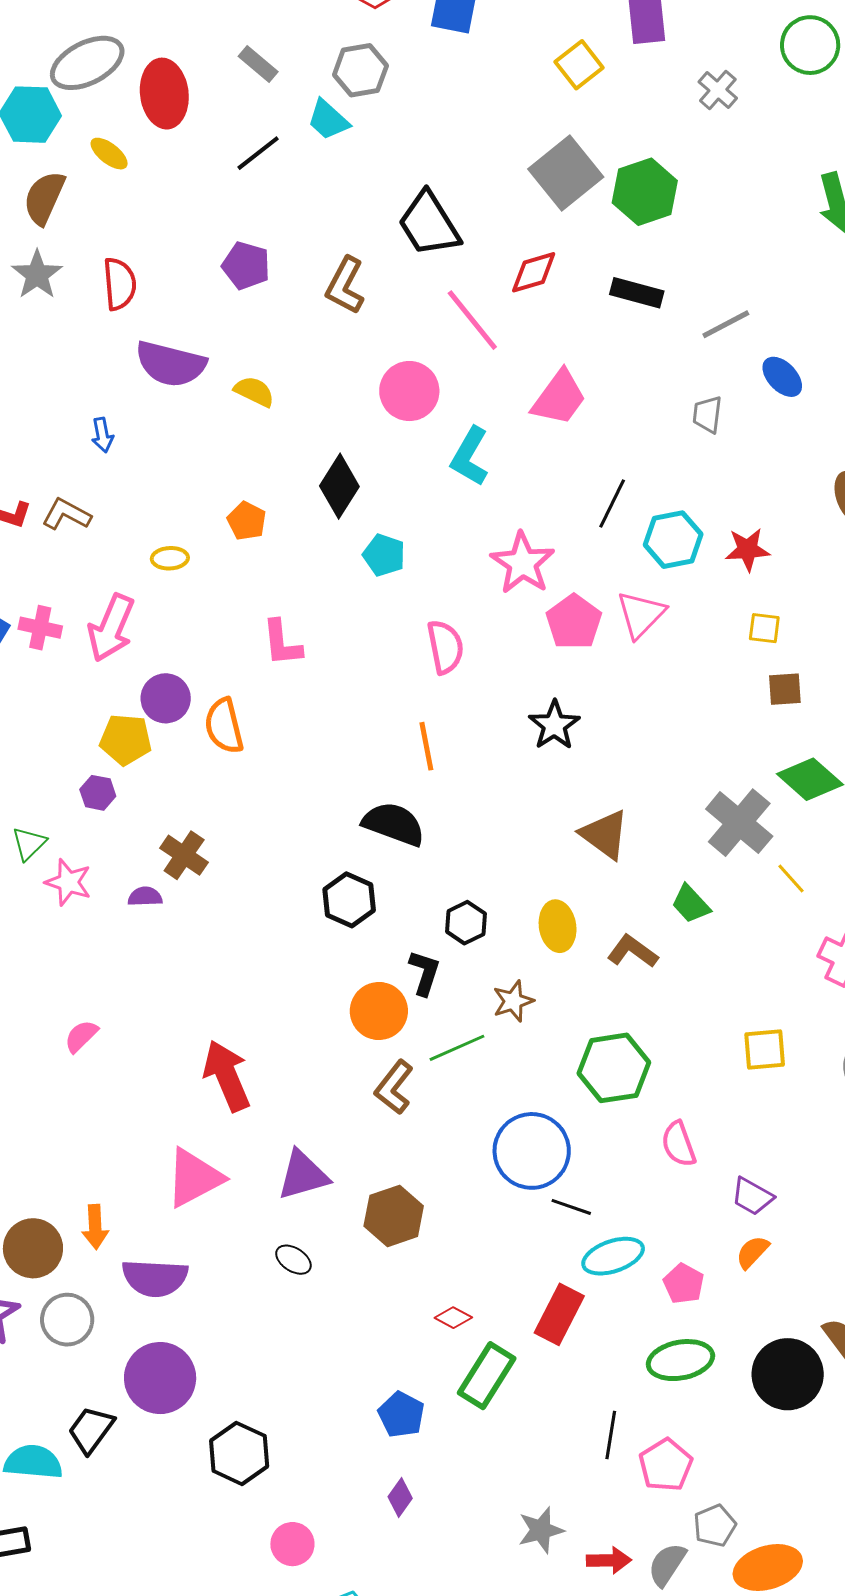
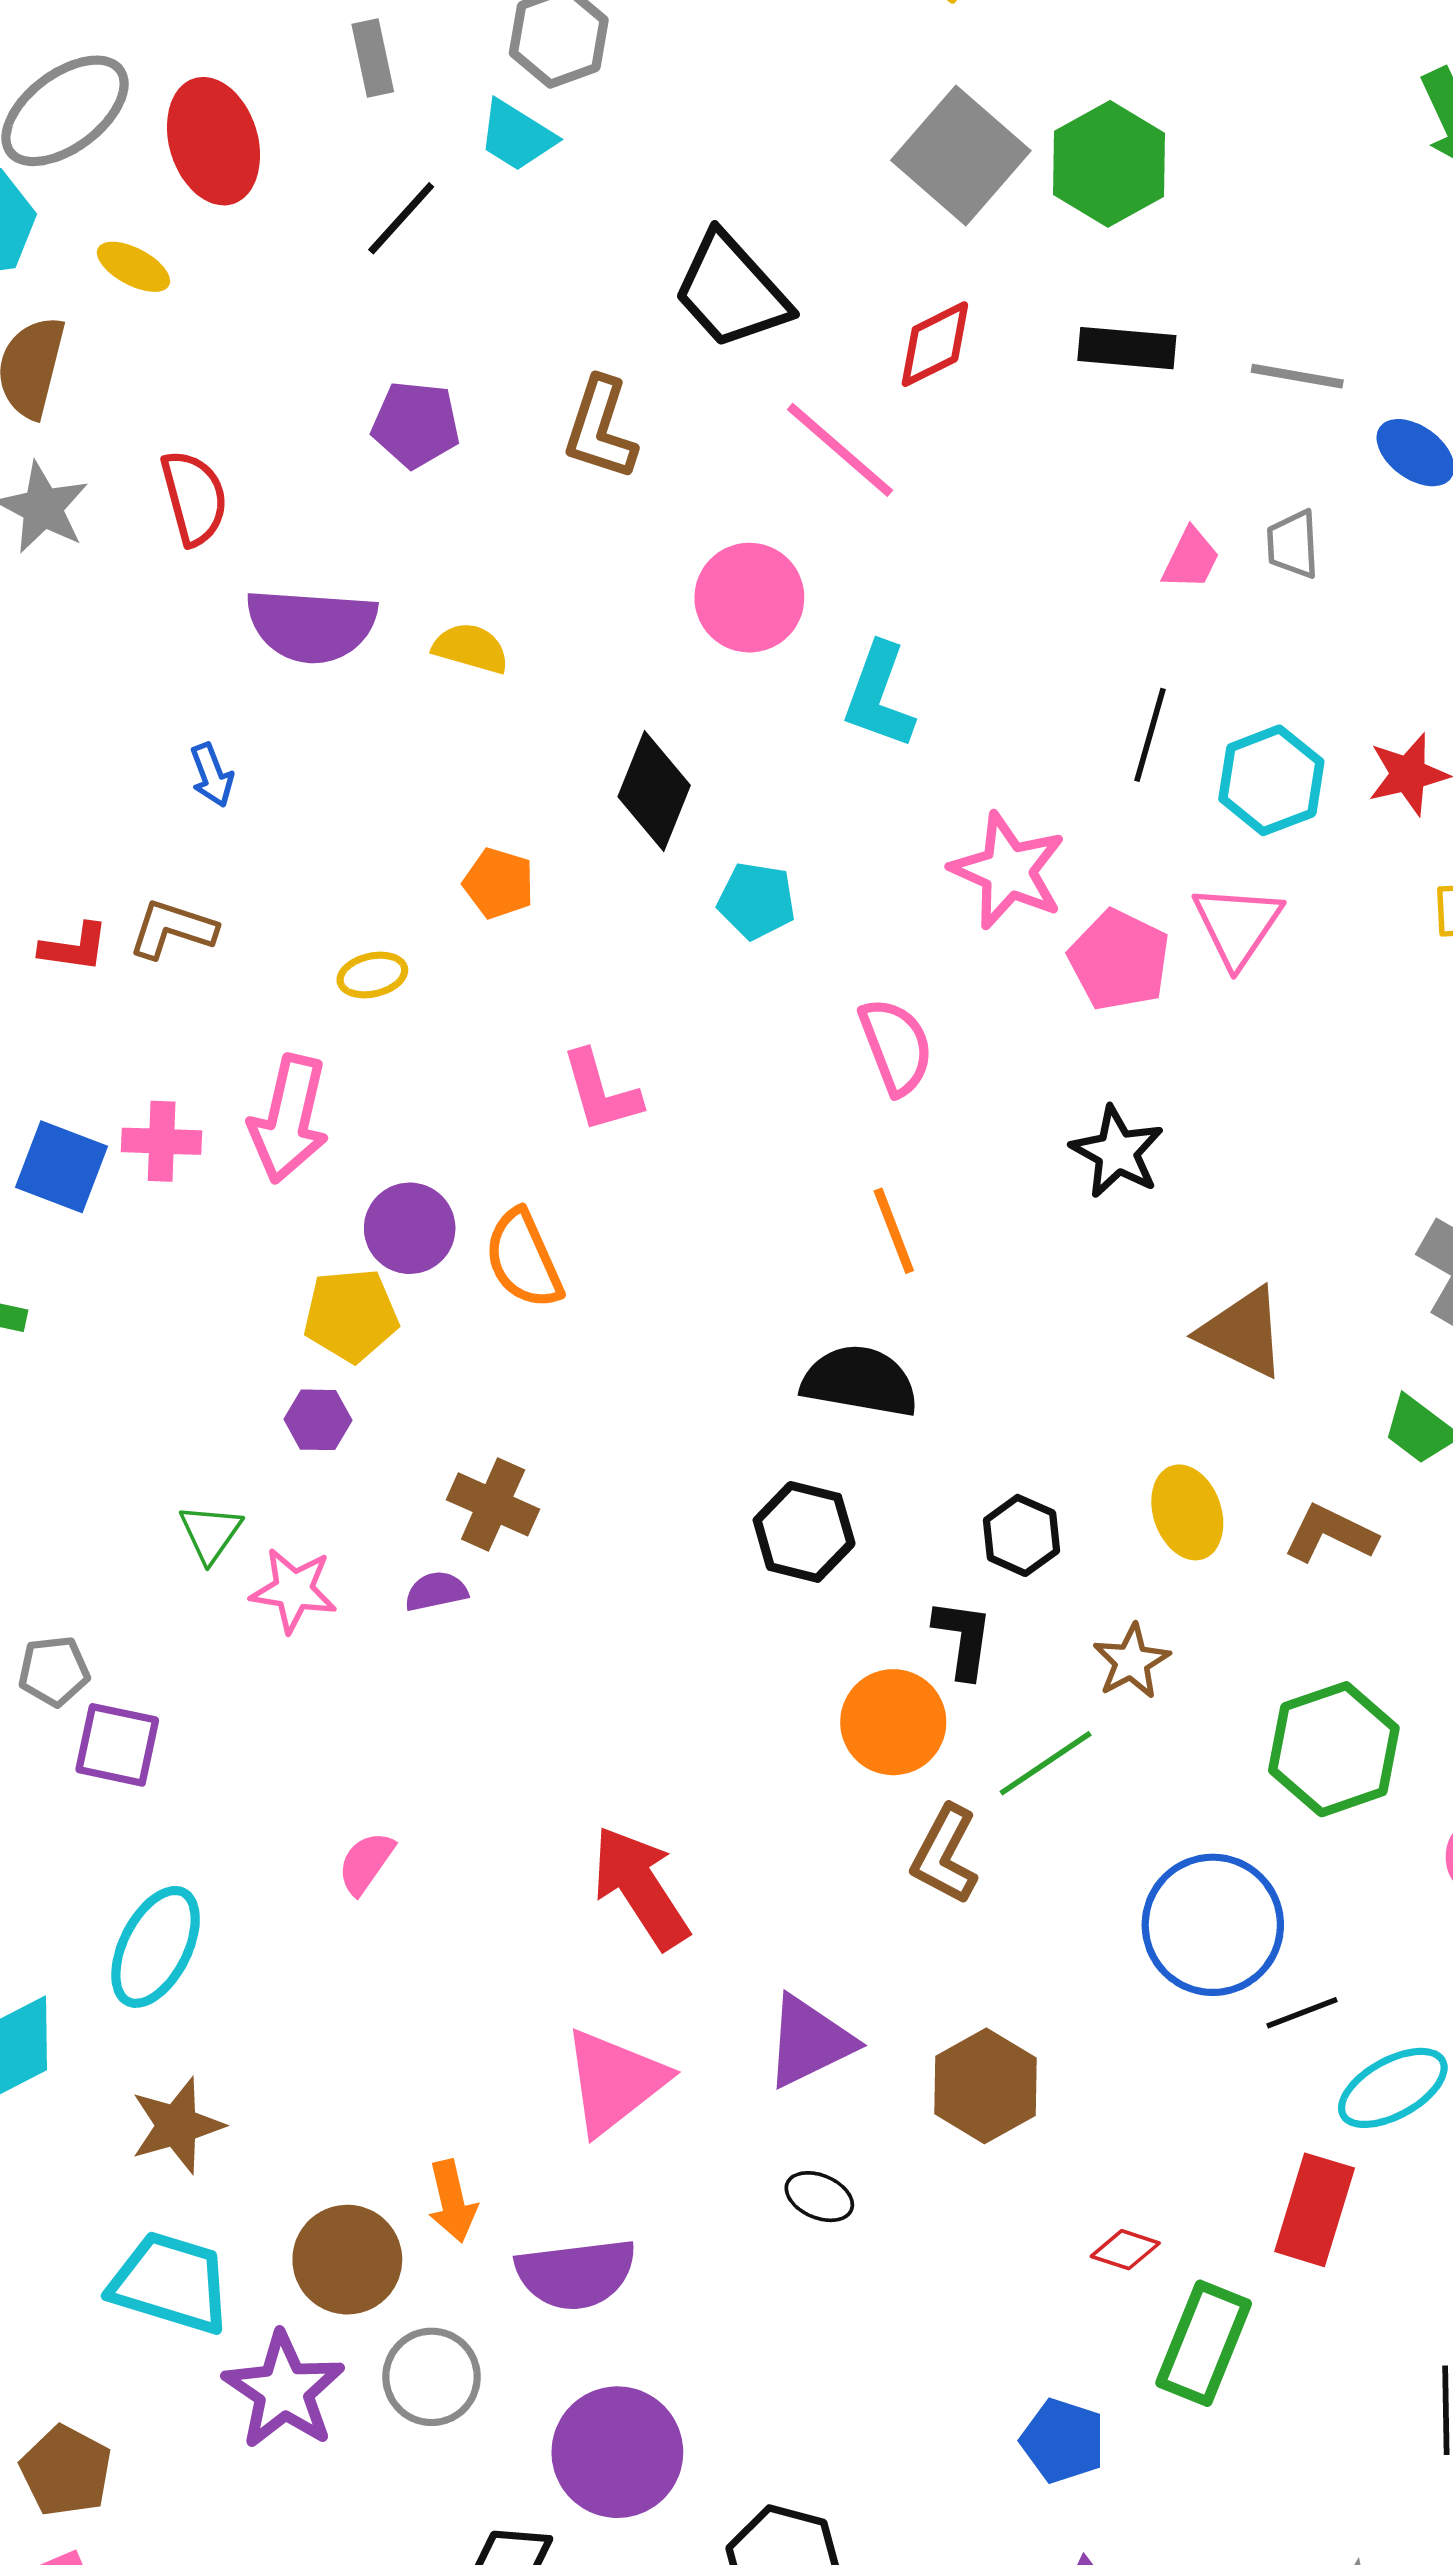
gray rectangle: (258, 64) -> (373, 58), turned 48
gray line: (726, 324) -> (1297, 376), turned 48
pink trapezoid: (559, 398) -> (1191, 559), moved, size x0.6
black line: (571, 1207) -> (1302, 2013), turned -30

